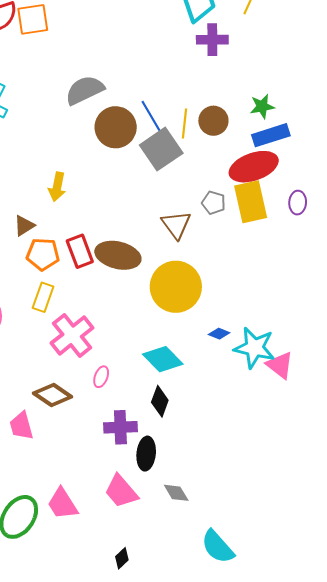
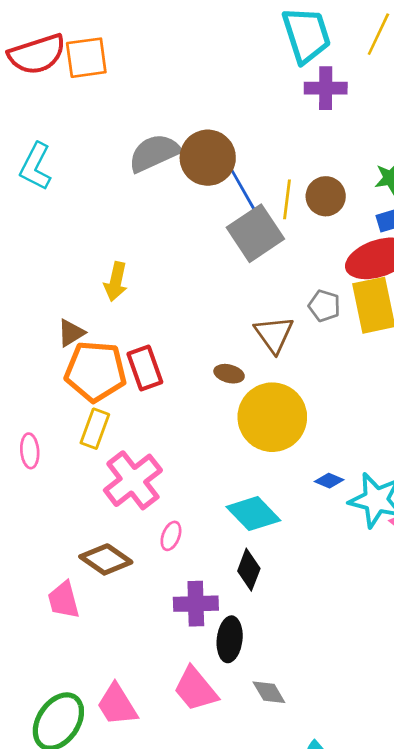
brown circle: (116, 127) -> (208, 158), moved
orange pentagon: (43, 254) -> (96, 371), size x1.4
brown ellipse: (118, 255) -> (229, 374), moved, size x0.5

